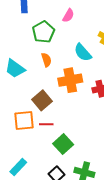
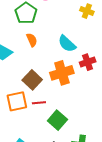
cyan semicircle: (83, 53) -> (67, 44), moved
orange cross: (70, 80) -> (62, 73), moved

